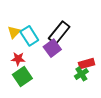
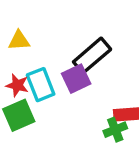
yellow triangle: (14, 32) -> (19, 41), turned 32
cyan rectangle: (29, 36) -> (41, 85), moved

